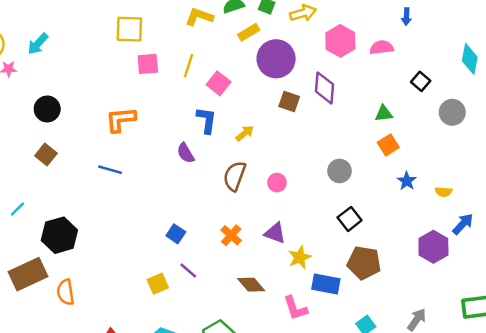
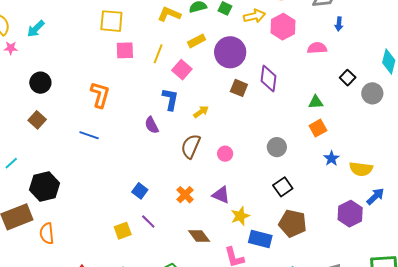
yellow rectangle: (249, 32) -> (197, 41), moved
pink hexagon: (340, 41) -> (283, 27), moved
gray circle: (452, 112) -> (372, 93), moved
orange L-shape: (121, 120) -> (100, 95), turned 108
yellow semicircle: (444, 192) -> (361, 169), size x1.6

